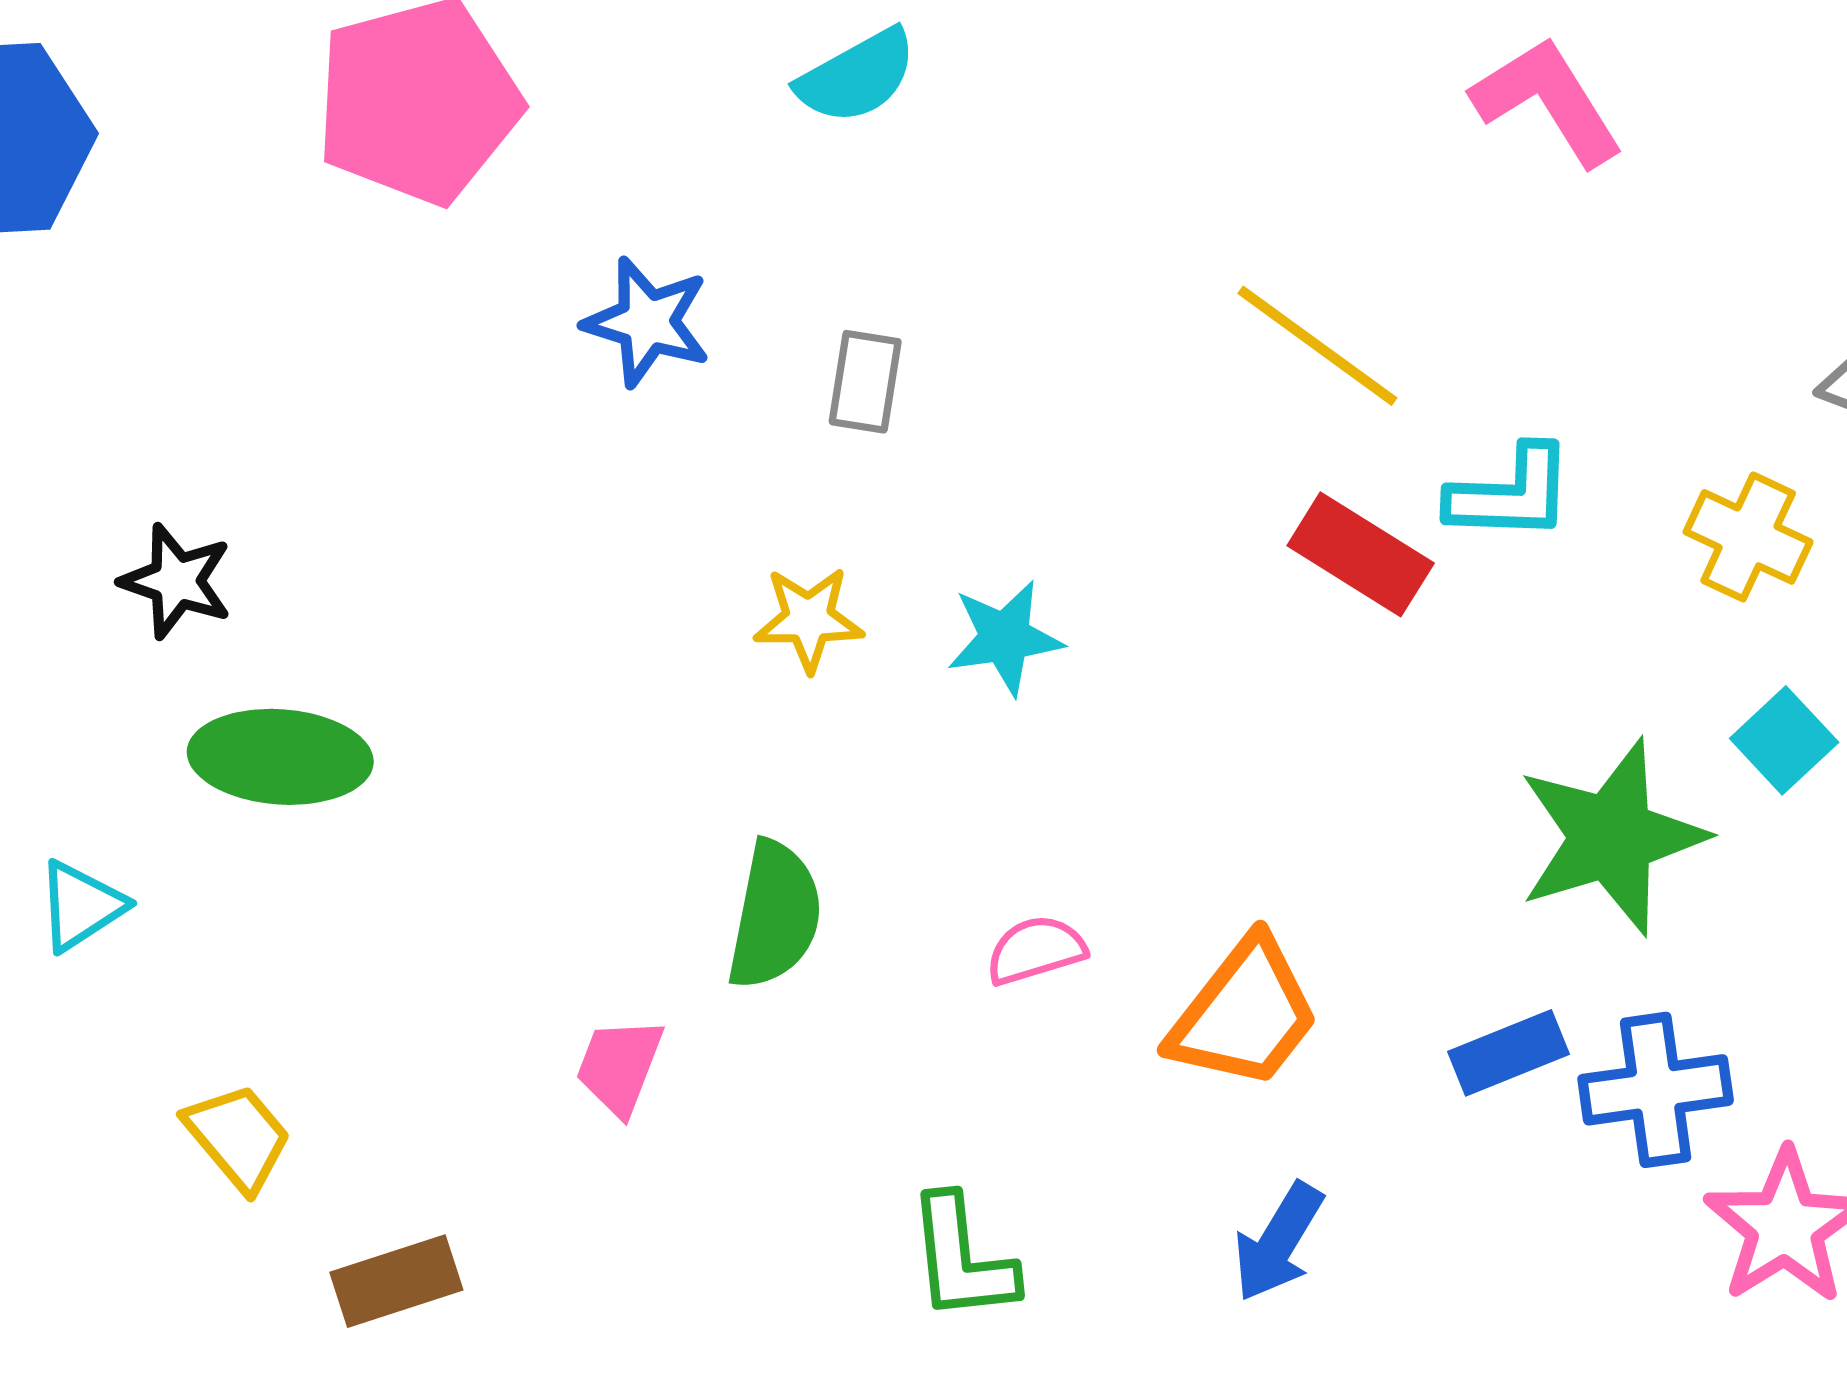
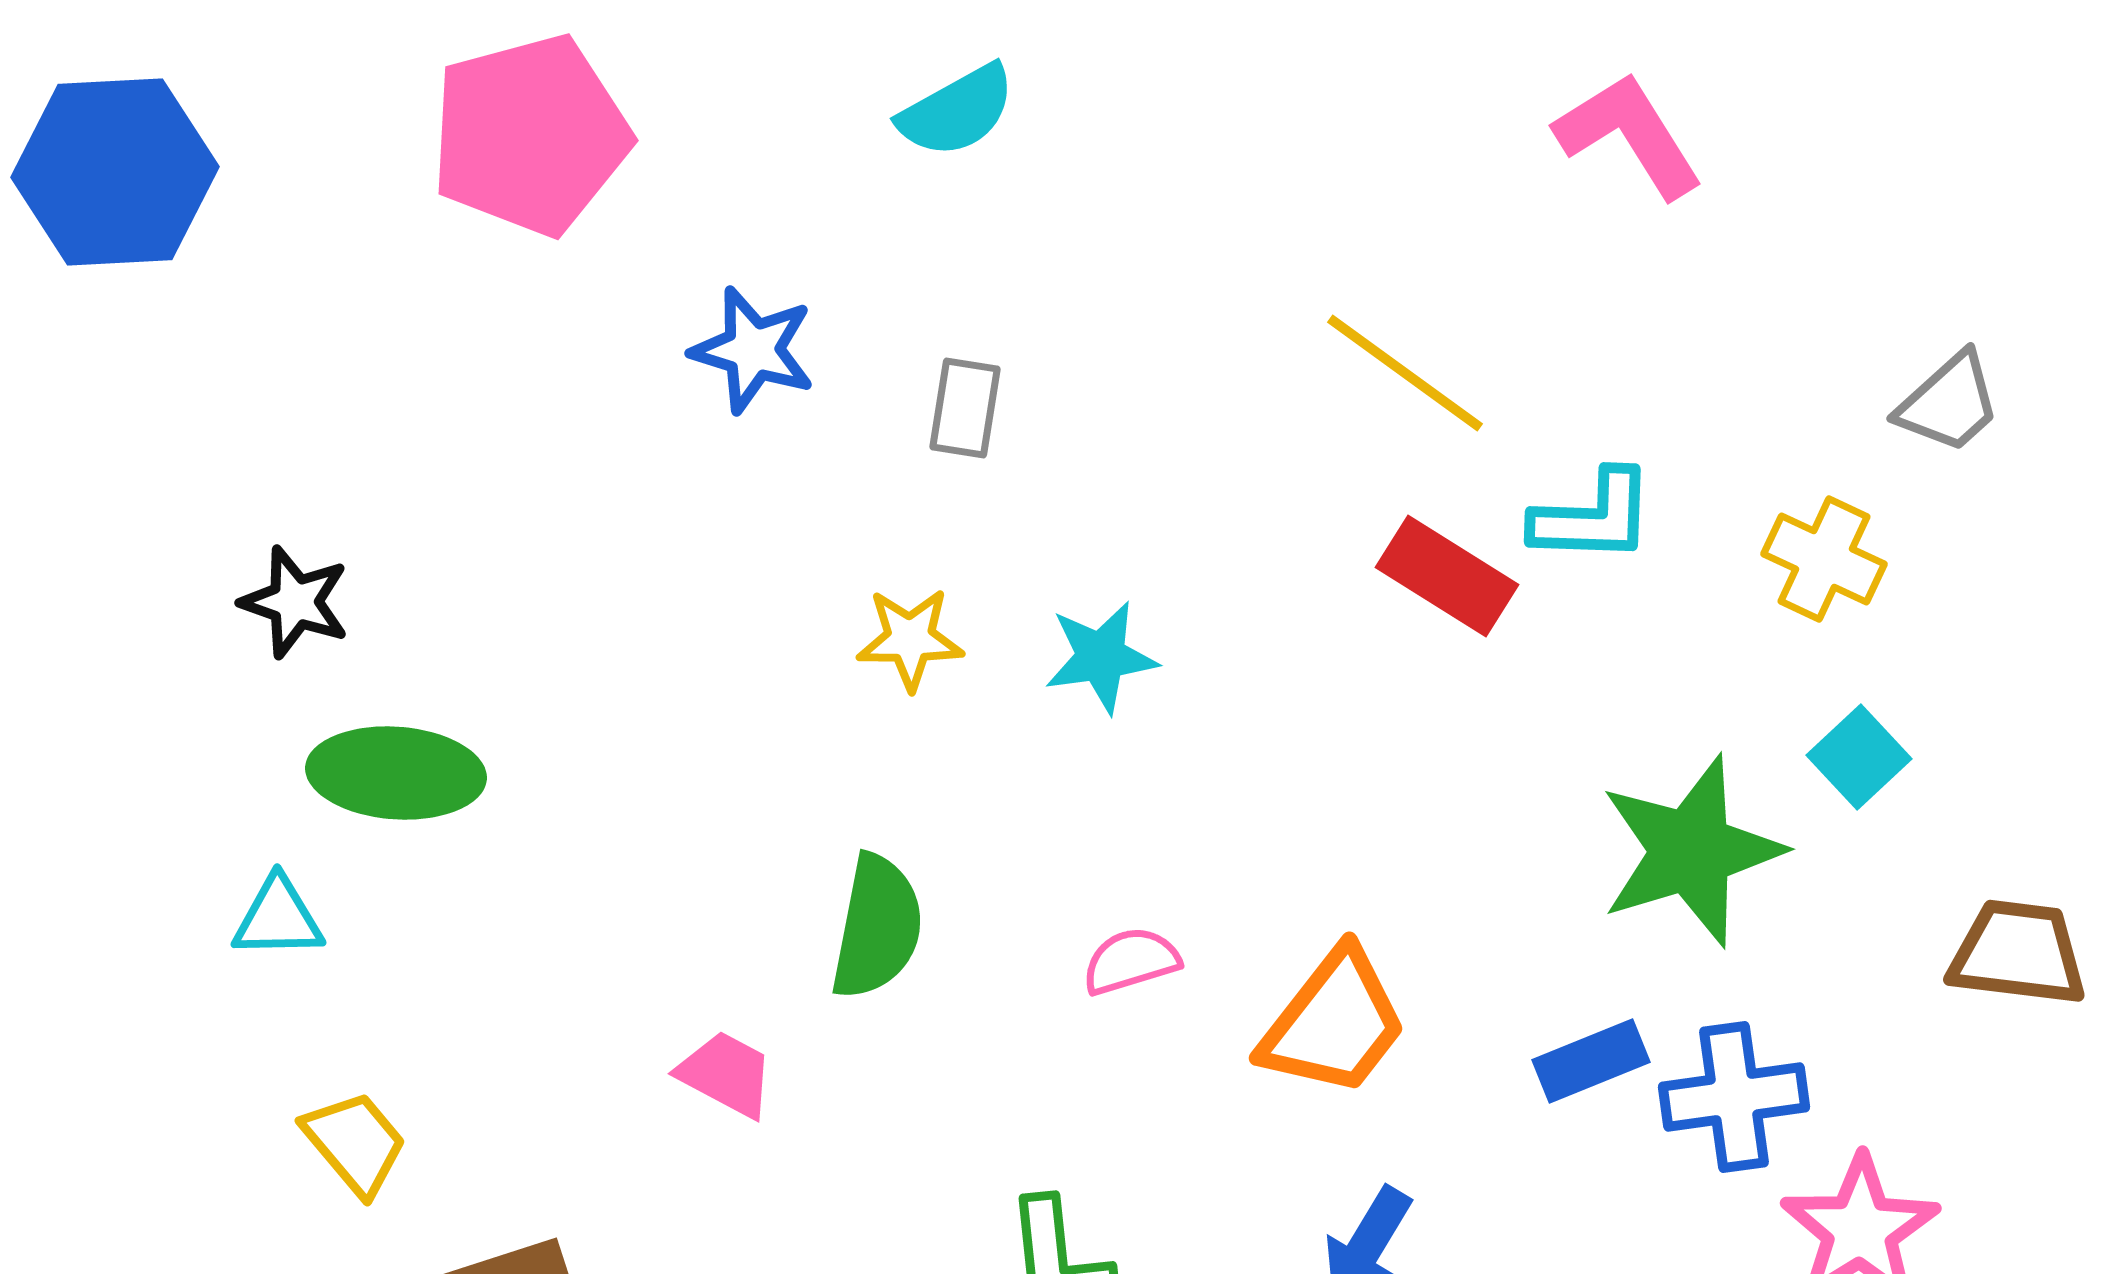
cyan triangle: (81, 906) -> (278, 918), moved, turned 32
pink trapezoid: (619, 1066) -> (726, 1074), turned 97

